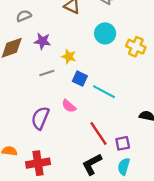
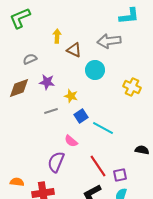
cyan circle: (105, 33) -> (95, 70), moved
blue square: (80, 79) -> (81, 116), turned 32
purple semicircle: (40, 118) -> (56, 162), moved

